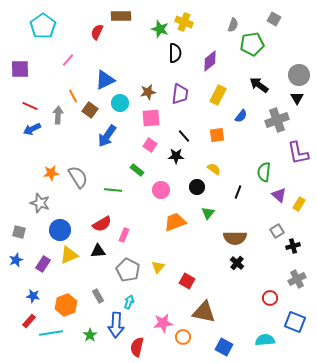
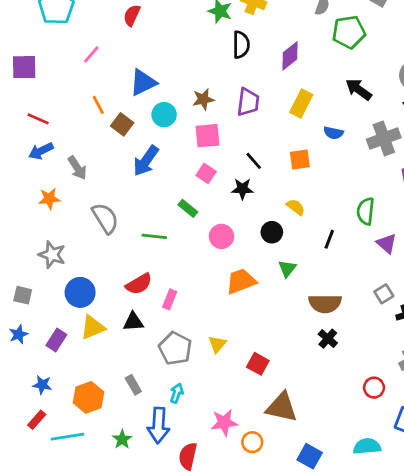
gray arrow: (58, 115) -> (77, 168), moved, turned 144
blue semicircle: (241, 116) -> (333, 133), turned 64
orange star: (51, 173) -> (49, 199), moved

